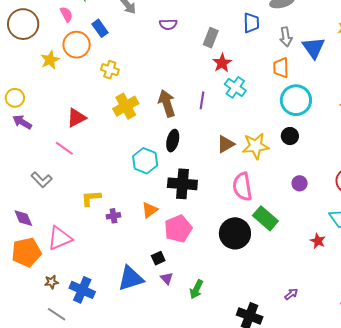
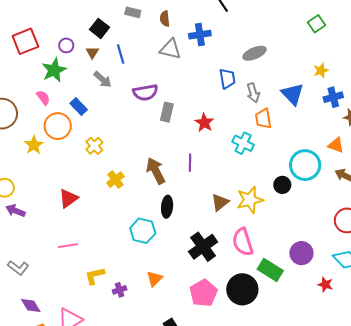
purple semicircle: (168, 24) -> (145, 92), size x1.4
gray arrow: (286, 37) -> (253, 93), moved
gray rectangle: (211, 38) -> (167, 112), moved
yellow cross: (110, 70) -> (94, 146), turned 36
cyan cross: (235, 87) -> (243, 143), moved
cyan circle: (296, 100) -> (305, 165), moved
yellow cross: (126, 106) -> (115, 180), size x0.7
pink line: (64, 148) -> (68, 246), moved, turned -36
gray L-shape: (41, 180) -> (18, 268), moved
purple circle: (300, 183) -> (301, 253), moved, size x1.5
black cross: (182, 184) -> (203, 247), moved, turned -32
pink pentagon: (178, 229) -> (204, 293), moved

